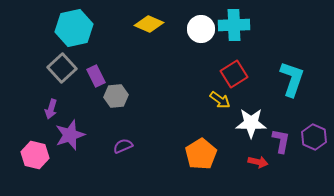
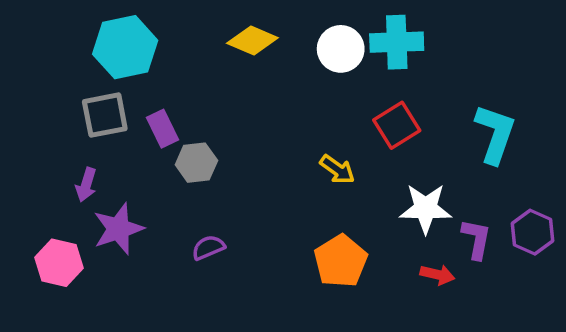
gray square: (62, 68) -> (105, 115), turned 32
yellow arrow: (220, 100) -> (337, 169), moved

